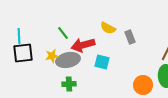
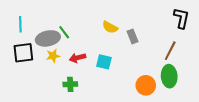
cyan line: (19, 36) -> (20, 24), moved
red arrow: (83, 45) -> (77, 58), moved, size x0.7
gray ellipse: (68, 60) -> (48, 38), moved

